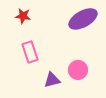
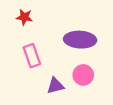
purple ellipse: (83, 19) -> (80, 40), moved, turned 32

